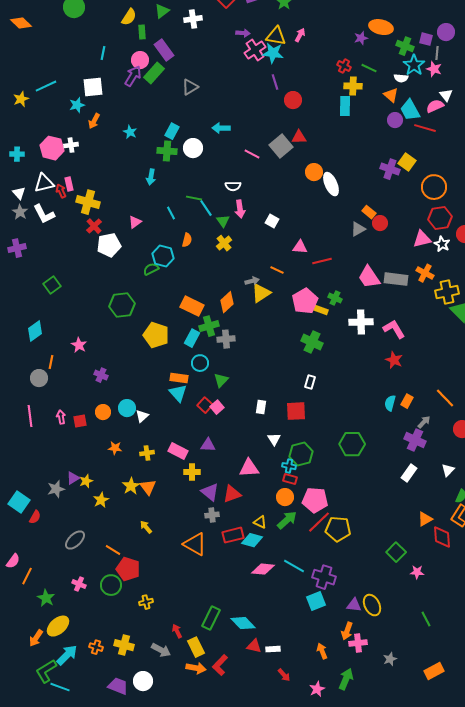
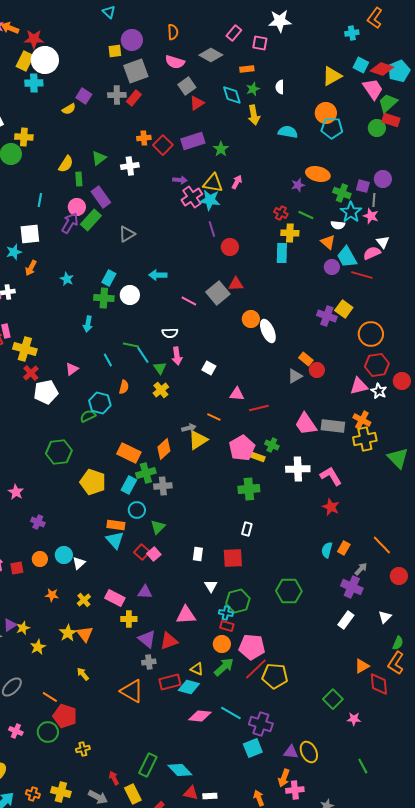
yellow cross: (447, 292) -> (365, 439), moved
green cross: (312, 342) -> (249, 489), turned -30
yellow cross: (147, 453) -> (84, 600), turned -32

